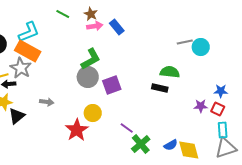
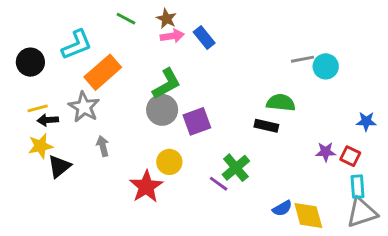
orange rectangle: (28, 51) -> (103, 72), moved, turned -70
gray star: (21, 68) -> (84, 107), moved
blue star: (221, 91) -> (366, 121), moved
gray arrow: (47, 102) -> (103, 146), turned -112
green cross: (141, 144) -> (236, 168), moved

